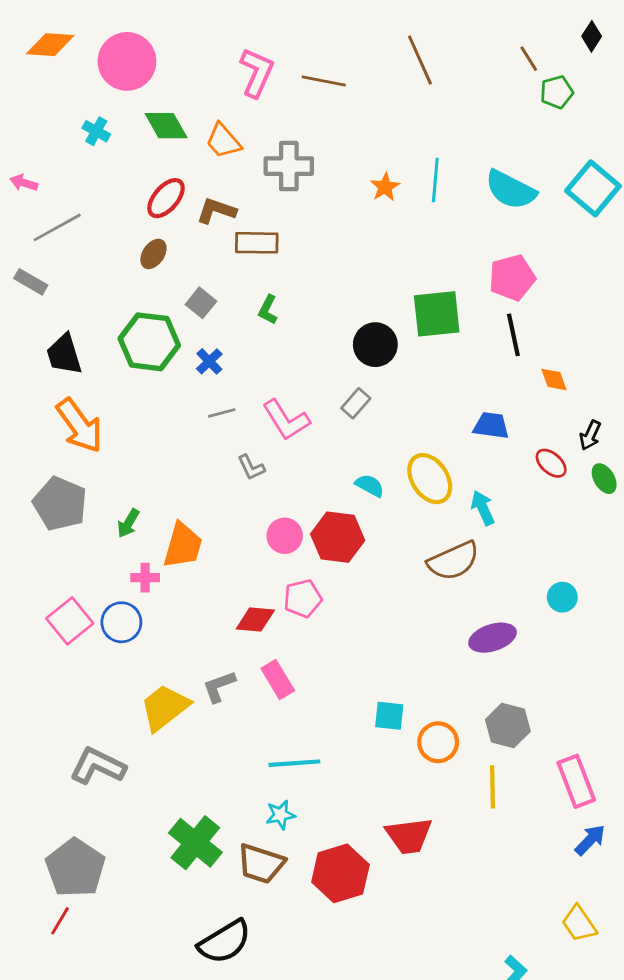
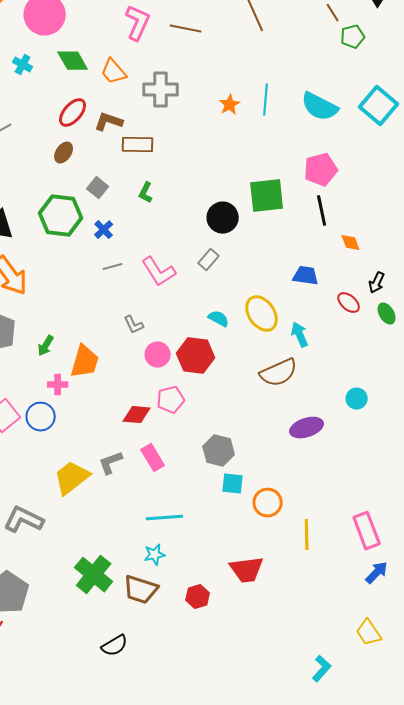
gray L-shape: (251, 467) -> (134, 325), moved
gray hexagon: (508, 726) -> (219, 451), moved
red hexagon: (340, 873) -> (198, 597), size x0.6
black semicircle: (225, 942) -> (115, 646), size x0.7

